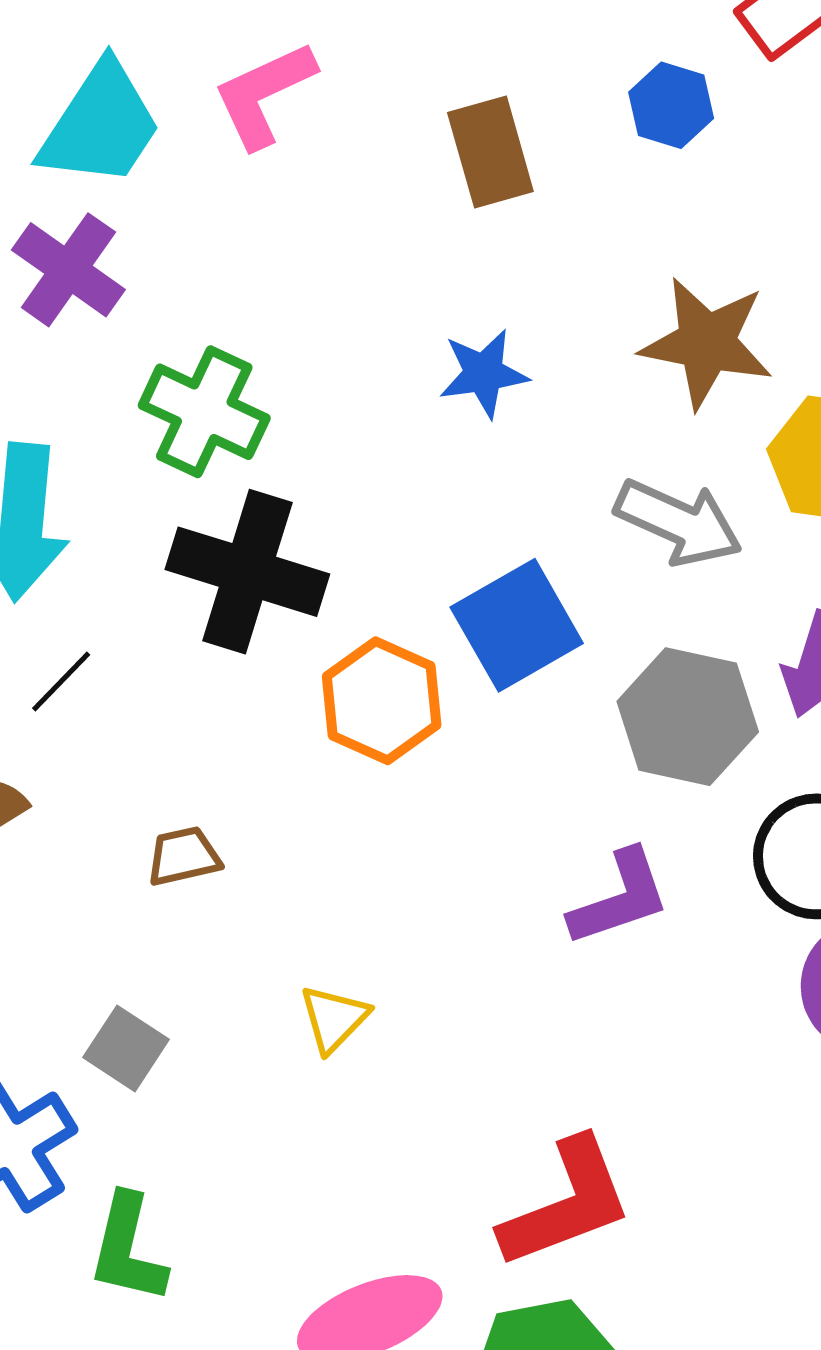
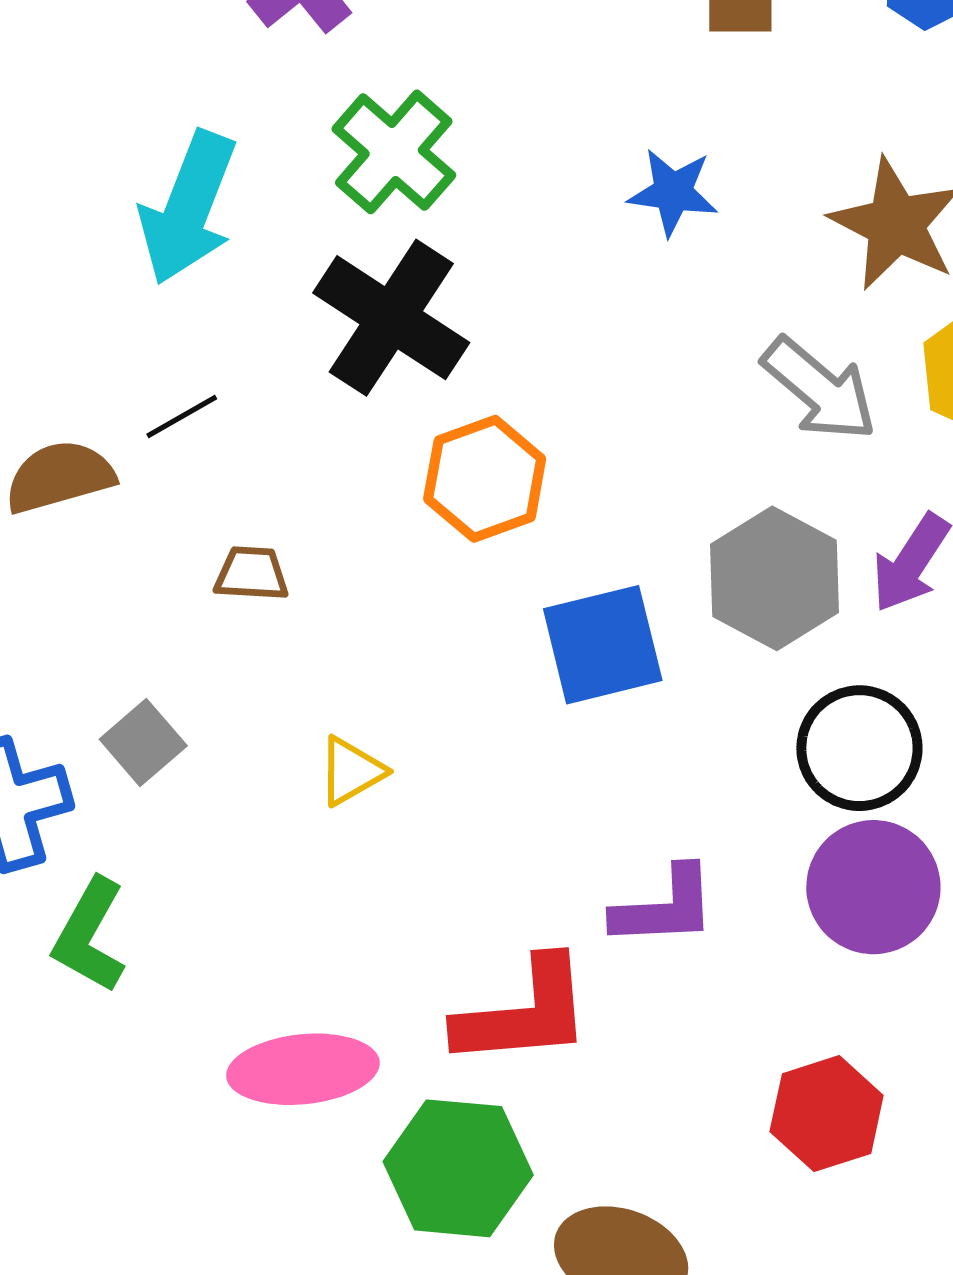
blue square: (517, 625) -> (603, 645), moved
black line: (61, 682) -> (182, 416), moved
purple L-shape: (620, 898) -> (665, 907), moved

